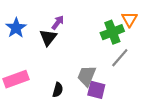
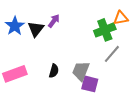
orange triangle: (129, 19) -> (121, 18), turned 49
black triangle: (48, 37) -> (36, 29), moved
black semicircle: (58, 90) -> (54, 71), moved

